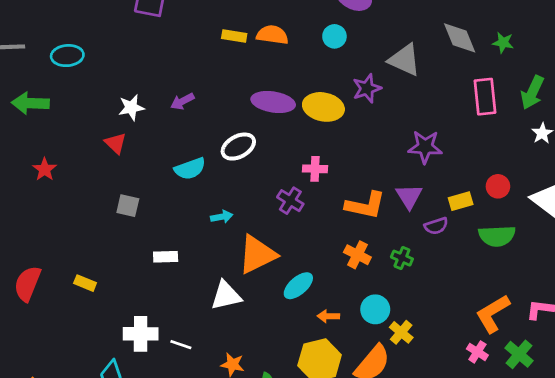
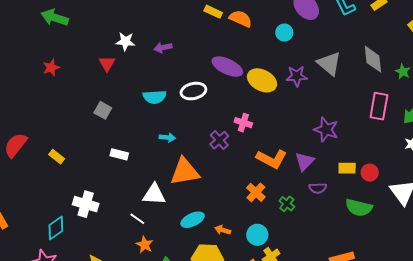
yellow rectangle: (461, 201) -> (347, 168), moved
cyan ellipse: (298, 286) -> (193, 220), moved
white line: (181, 345) -> (137, 219), moved

